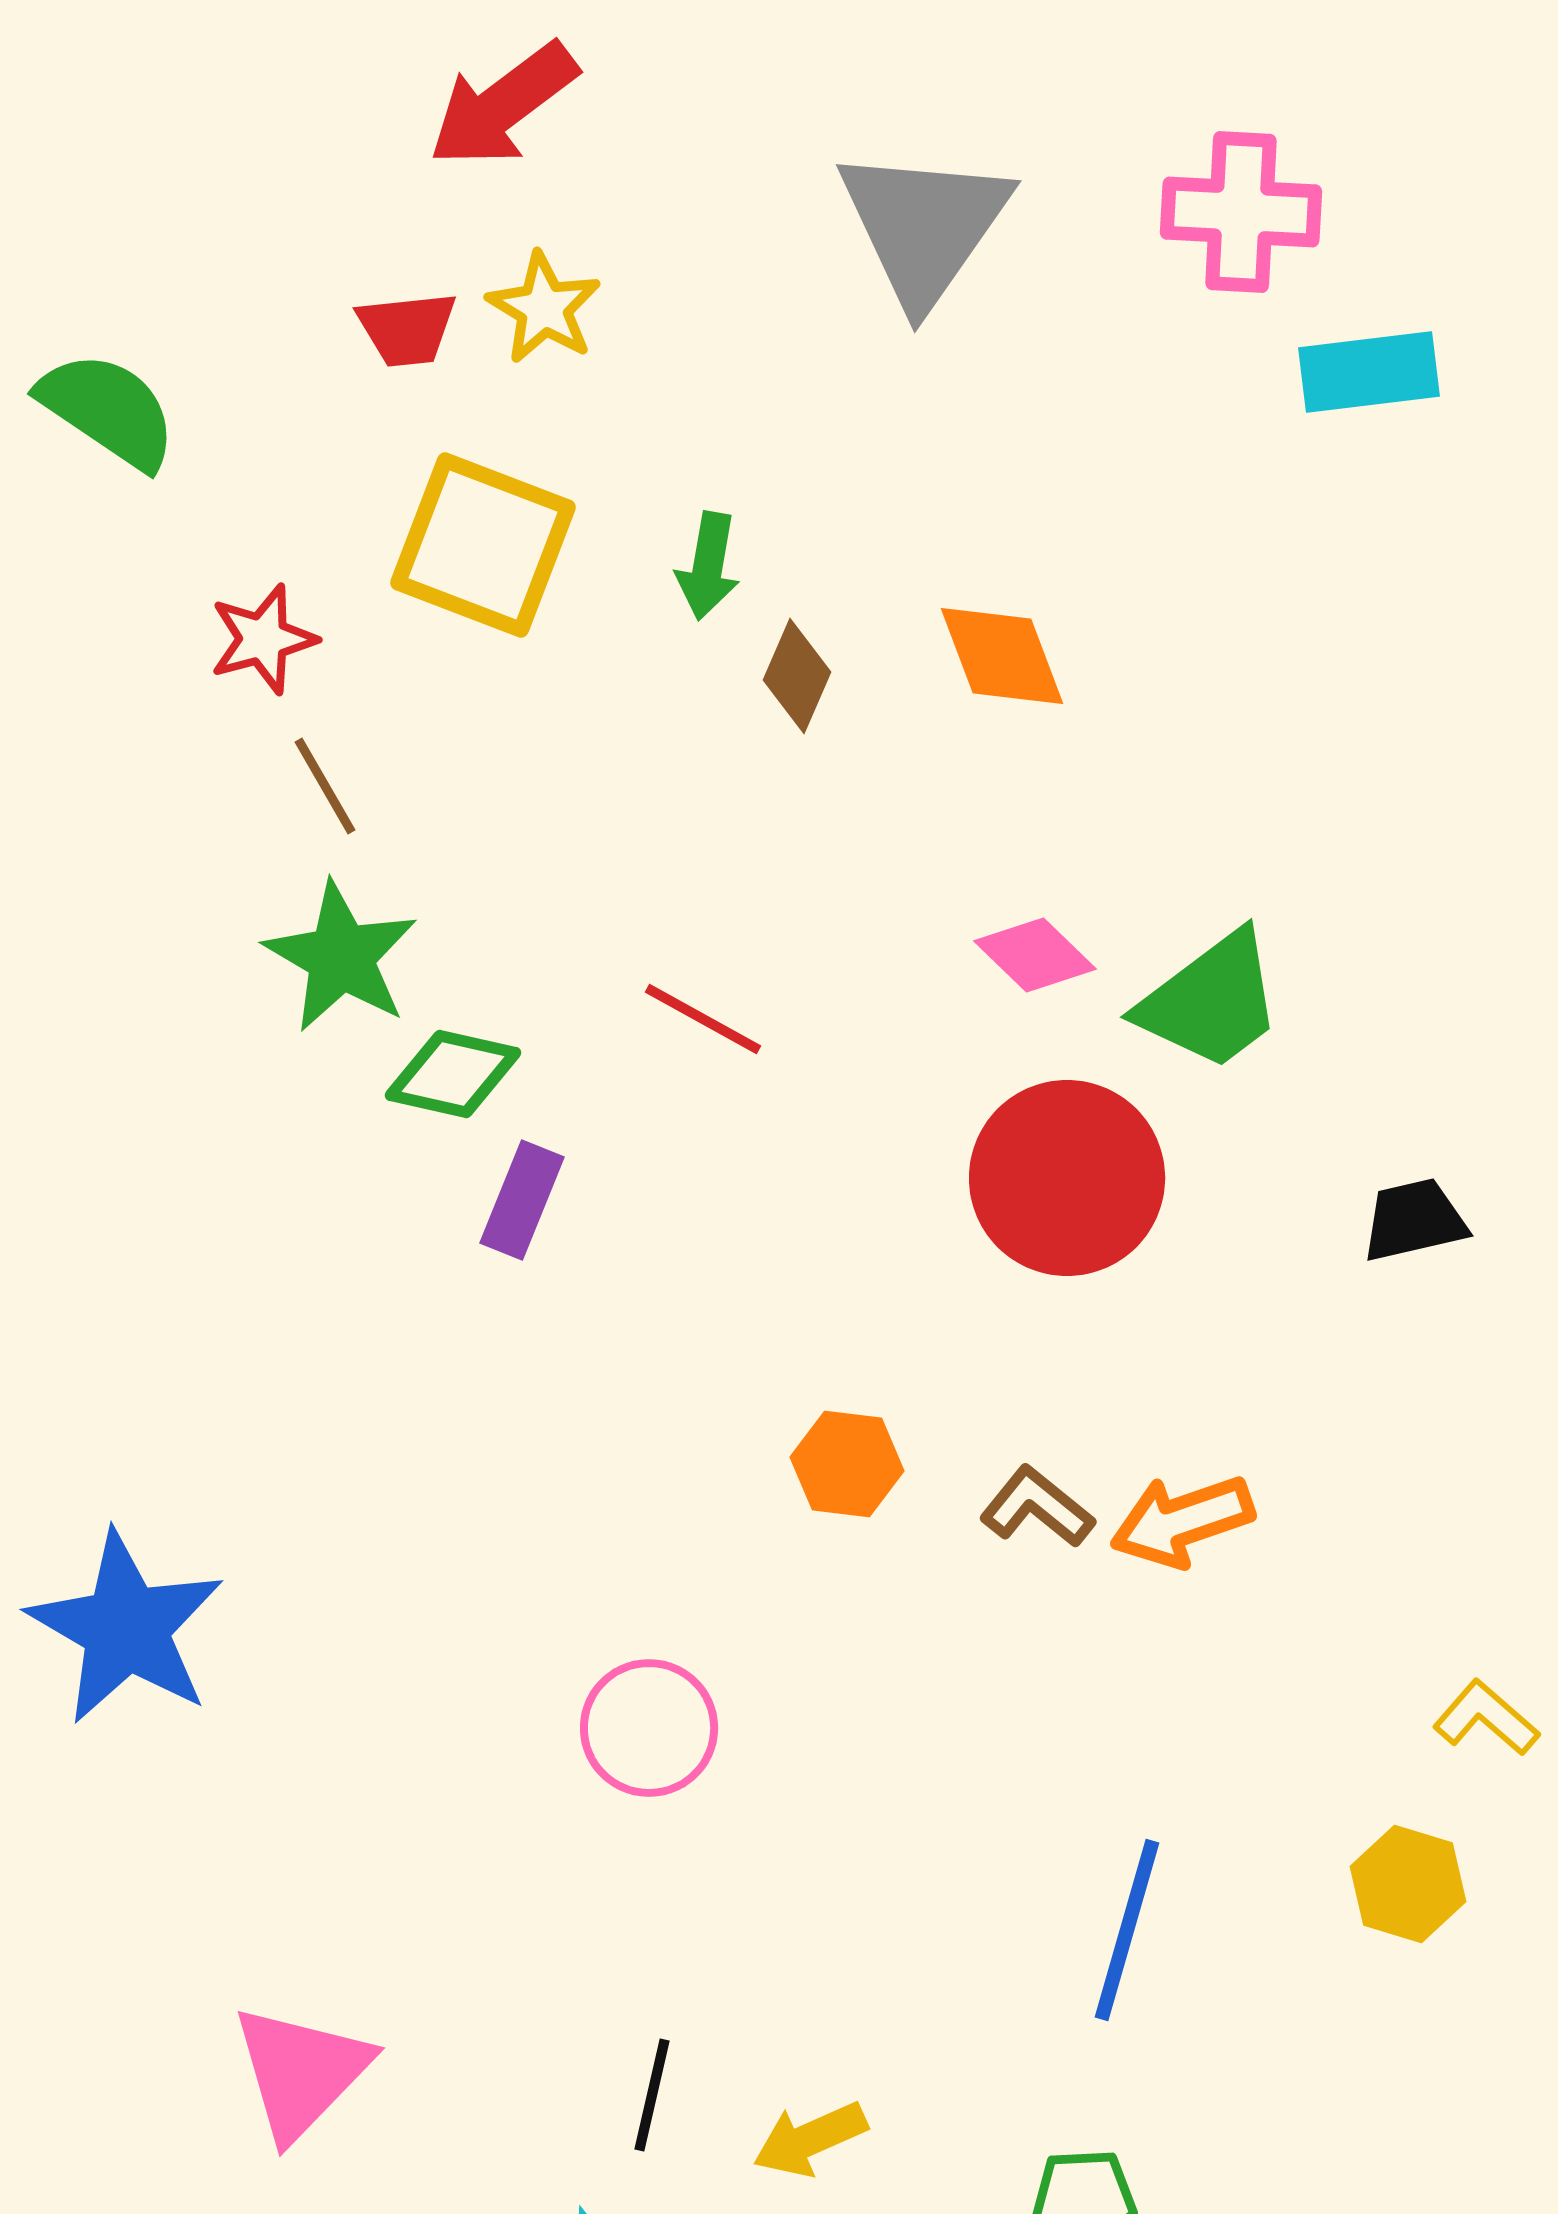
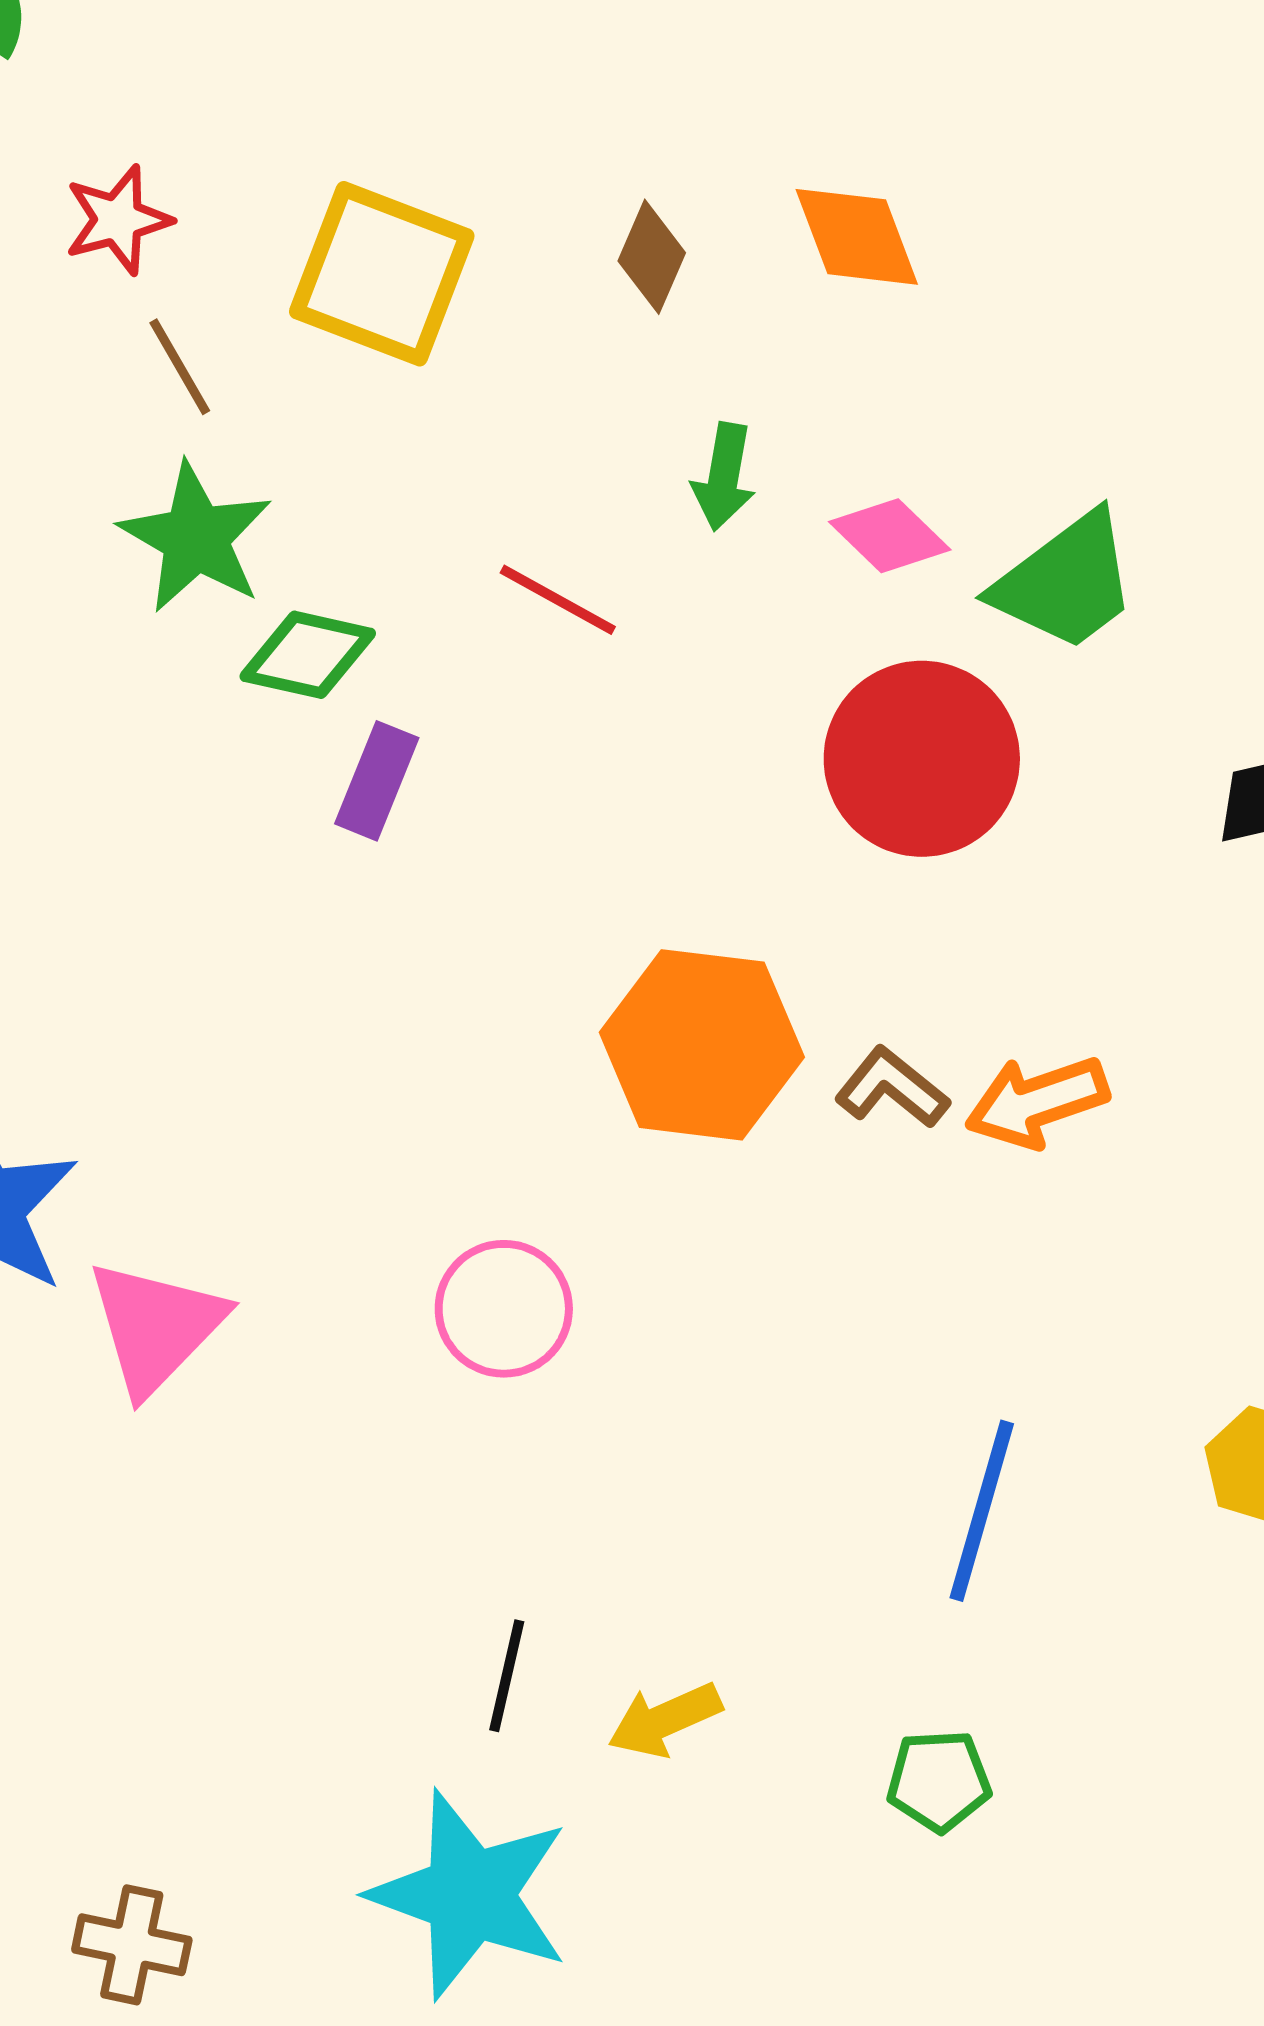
yellow square: (483, 545) -> (382, 274), moved
green arrow: (708, 566) -> (724, 477), moved
orange hexagon: (847, 1464) -> (702, 1045), size x1.8
pink triangle: (301, 2072) -> (156, 1327), moved

